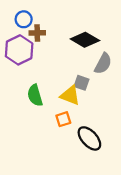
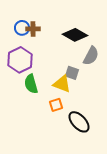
blue circle: (24, 19) -> (22, 28), moved
purple hexagon: (19, 50) -> (20, 60), moved

